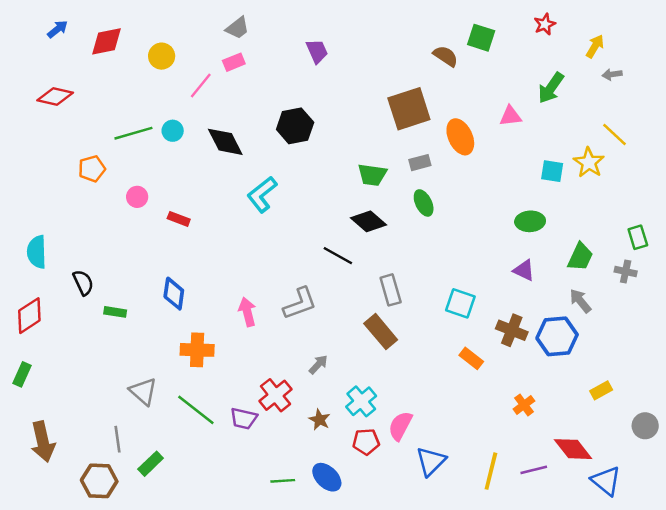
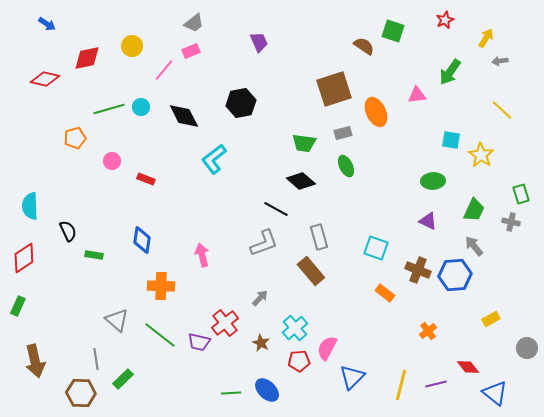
blue arrow: (58, 29) -> (47, 24), turned 72
red diamond: (107, 41) -> (87, 58), moved
yellow star: (589, 163) -> (481, 155), moved
gray L-shape: (300, 303) -> (264, 243), moved
red diamond: (573, 449) -> (468, 367), size x0.7

